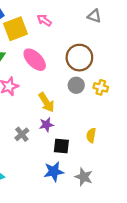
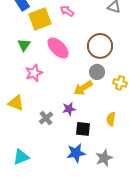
yellow cross: (101, 87) -> (120, 83), moved
yellow arrow: (46, 102) -> (83, 88), moved, turned 90
gray star: (84, 177) -> (104, 158), turned 30

